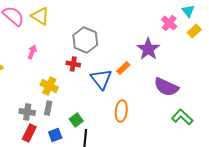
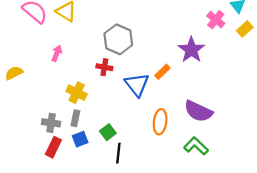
purple semicircle: (166, 87) -> (198, 111), moved
green L-shape: (182, 117) -> (196, 146), moved
blue square: (55, 135) -> (80, 139), moved

